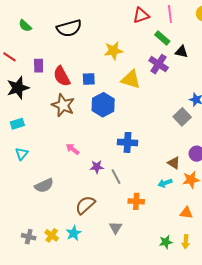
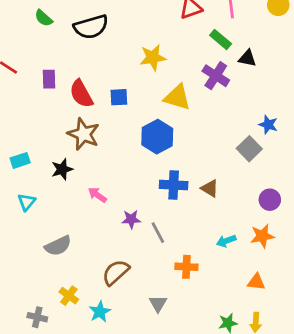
green semicircle: (25, 26) -> (44, 18), moved
black star: (18, 88) -> (62, 169), moved, size x0.7
blue hexagon: (103, 105) -> (157, 137), moved
brown triangle: (174, 163) -> (210, 188), moved
yellow cross: (52, 235) -> (69, 296), moved

